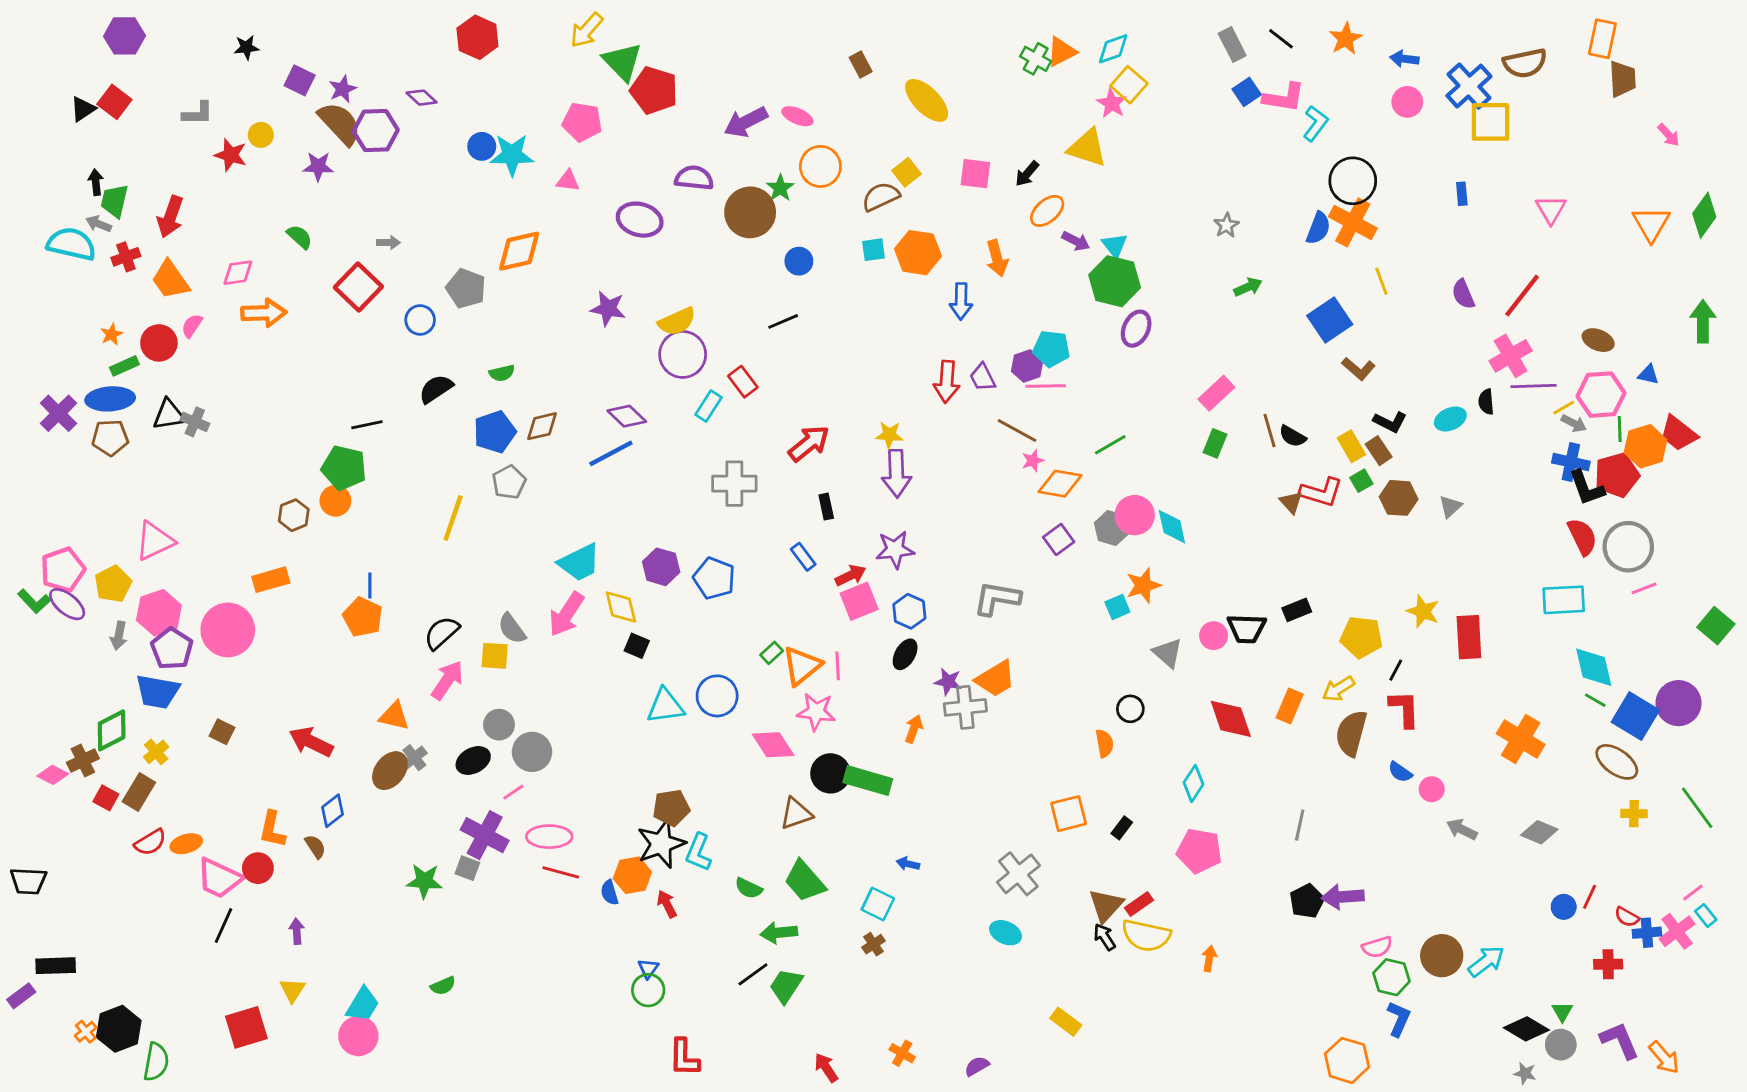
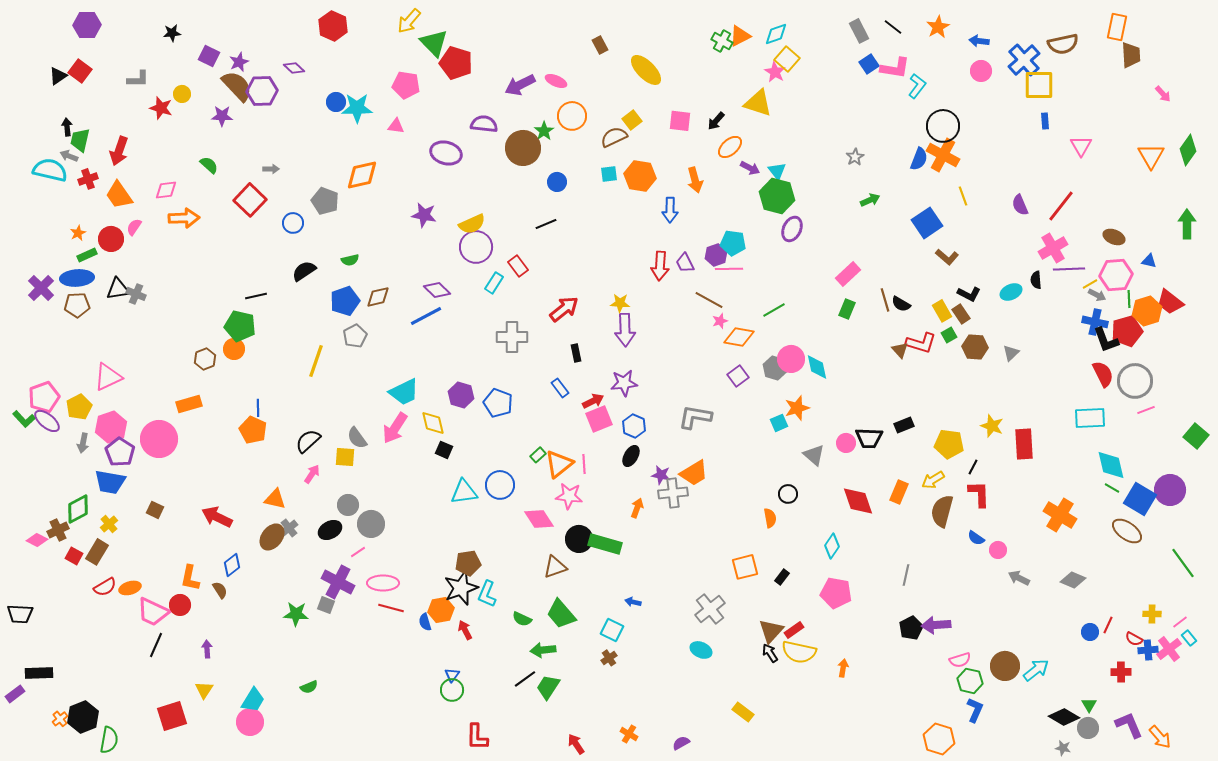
blue rectangle: (1462, 194) -> (1045, 121), moved
pink arrow: (447, 680) -> (312, 474), size x0.7
yellow cross: (1634, 814) -> (1152, 614), moved

